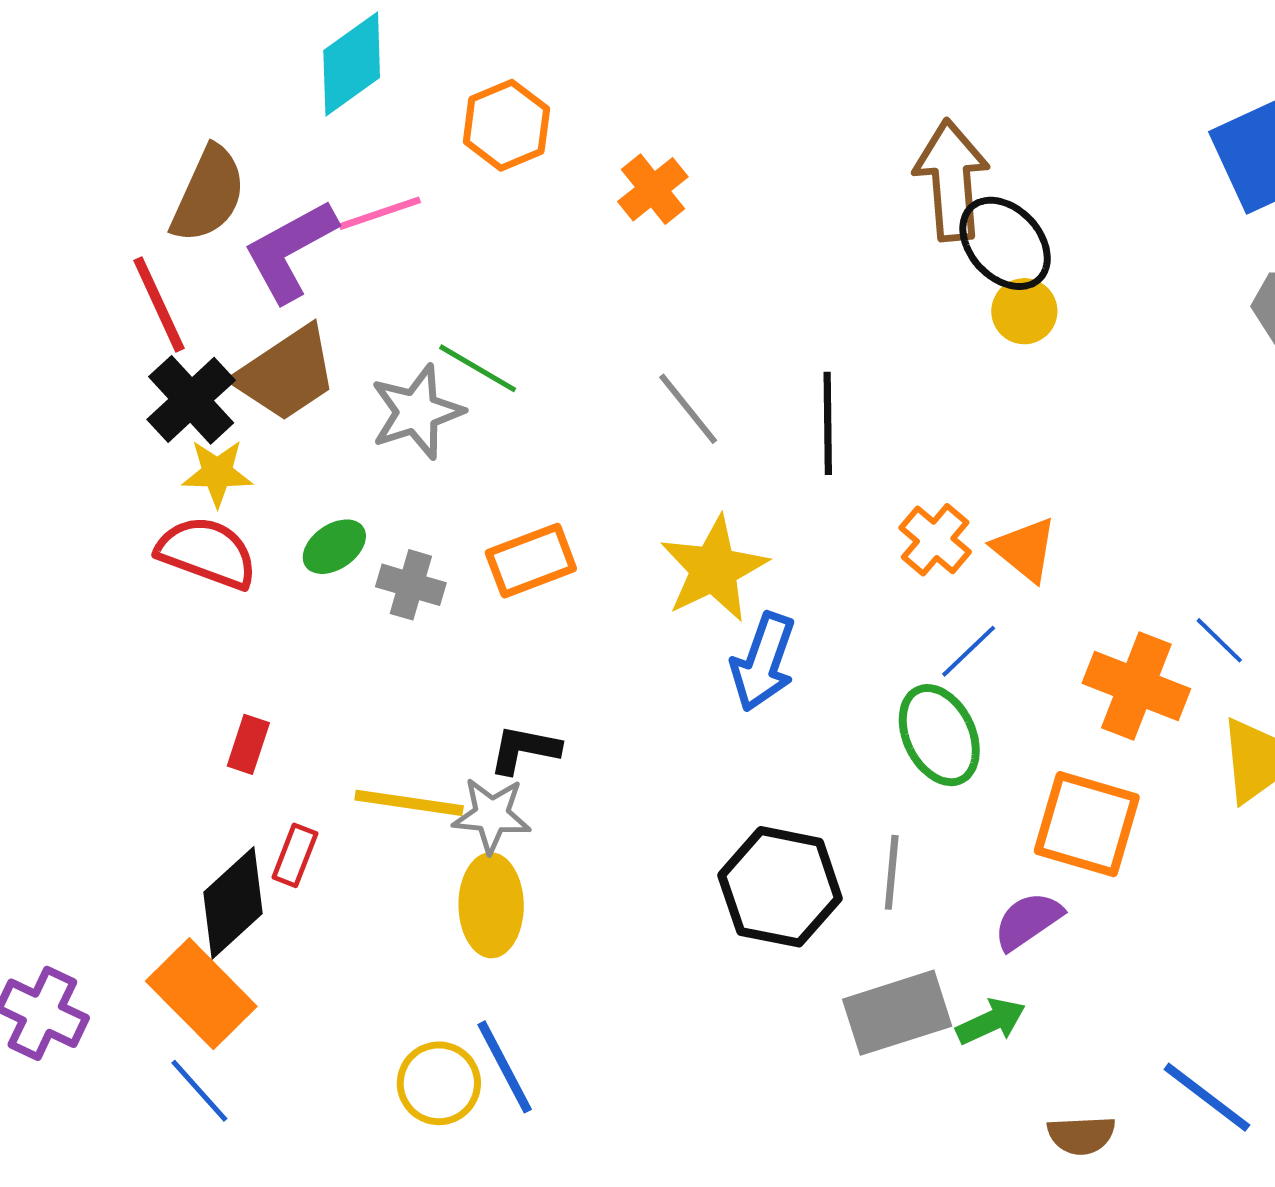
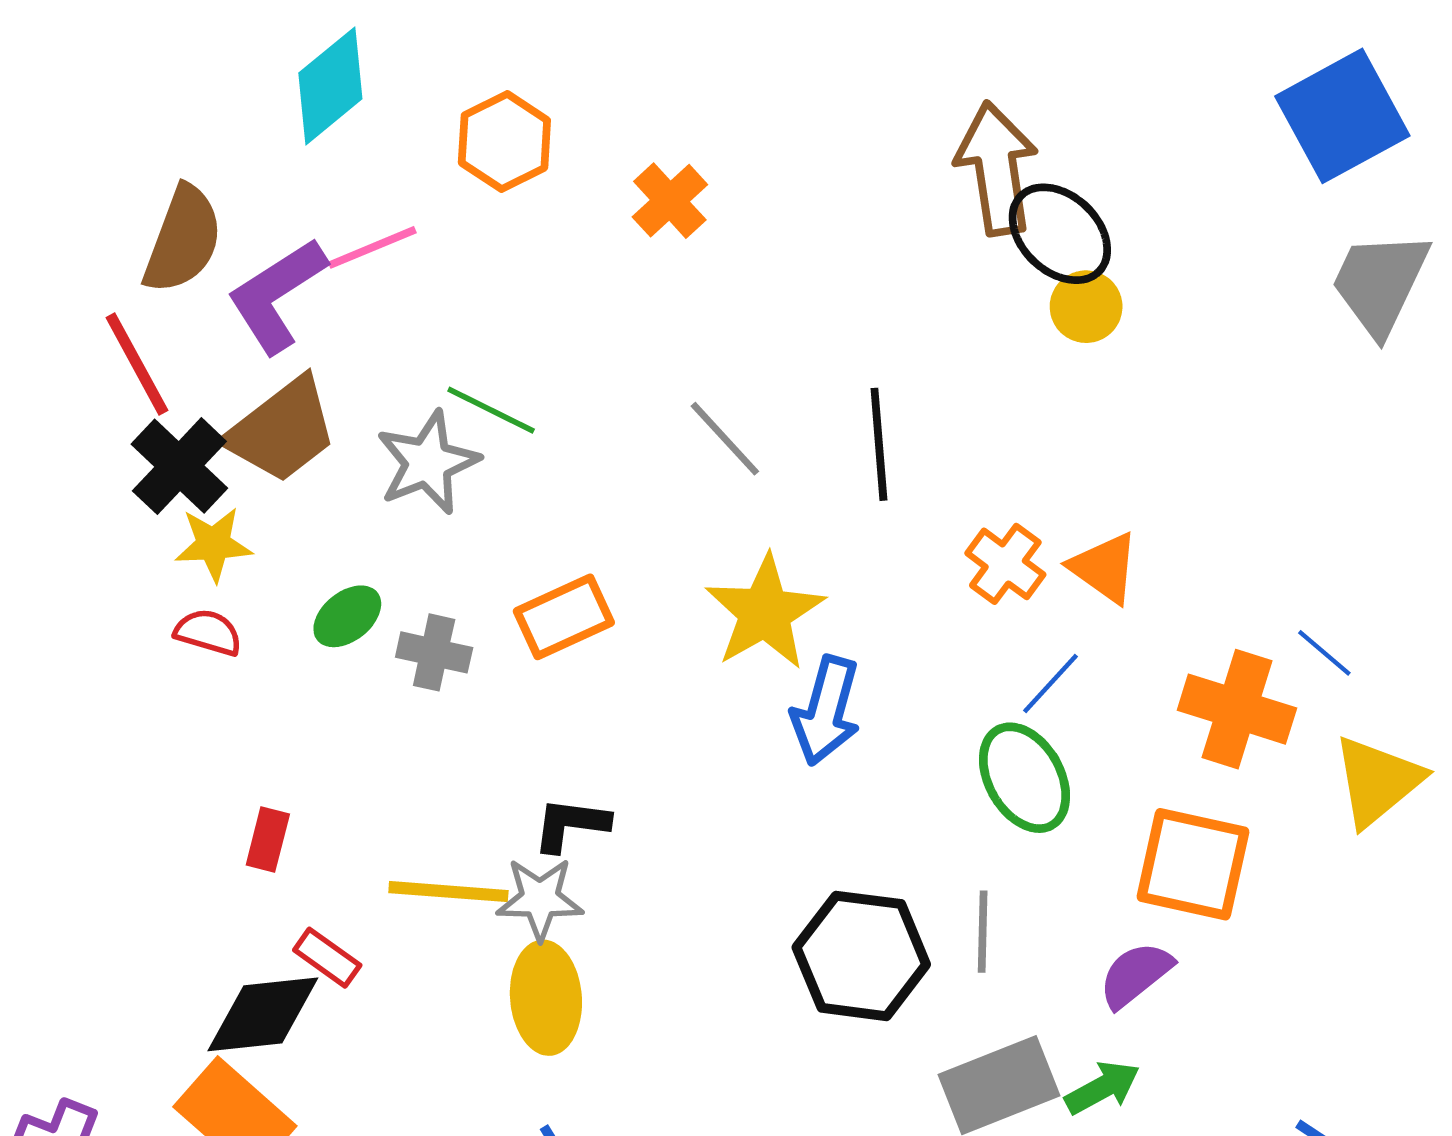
red semicircle: (207, 553) -> (208, 632), size x0.6
red rectangle: (295, 855) -> (327, 958), turned -72
black diamond: (233, 903) -> (263, 1014), turned 40

